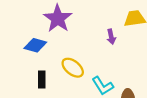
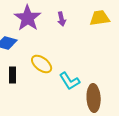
purple arrow: (111, 37) -> (62, 19), moved

